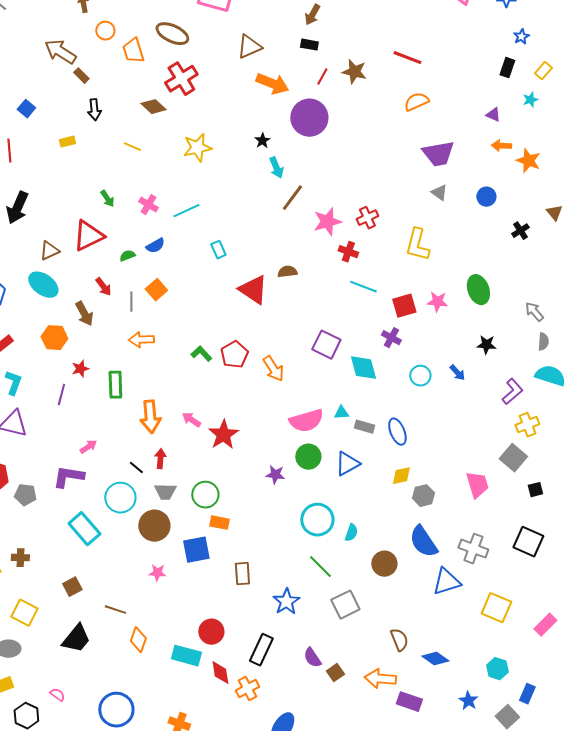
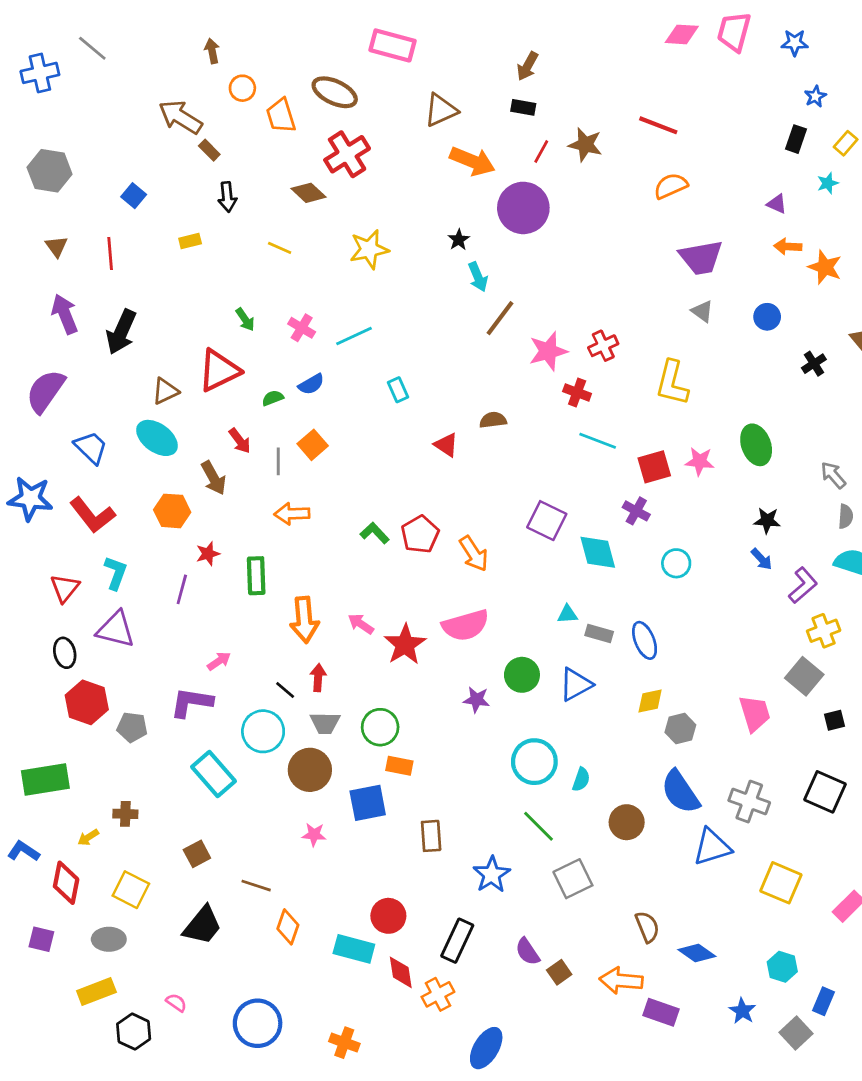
red triangle: (253, 290) -> (446, 445), size x0.6
blue arrow: (457, 373) -> (762, 559), moved
pink semicircle: (306, 421) -> (465, 625), moved

